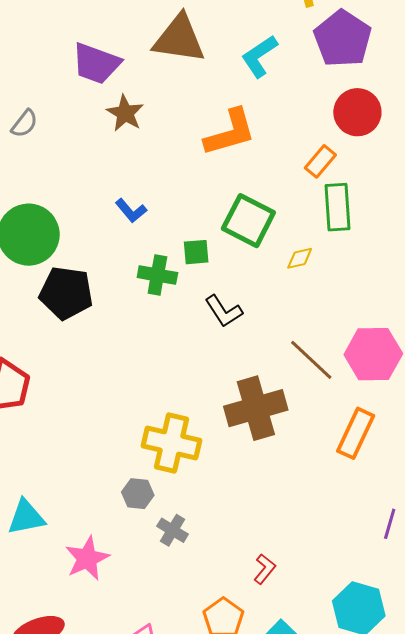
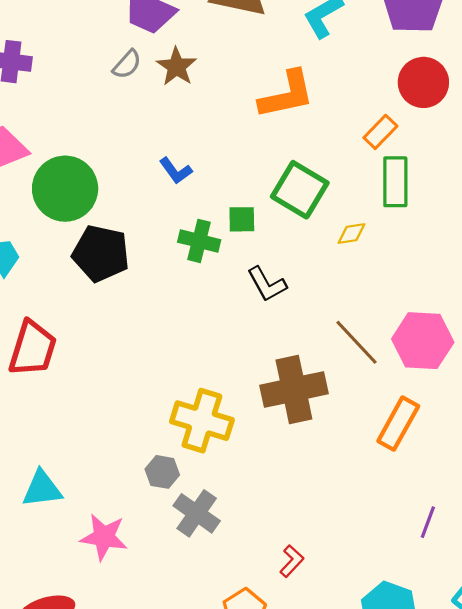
gray semicircle: (24, 124) -> (127, 64), moved
gray cross: (173, 530) -> (197, 513), size x1.4
pink star: (87, 558) -> (104, 537), turned 30

